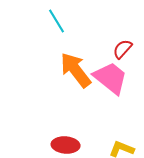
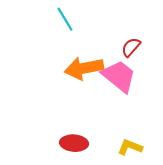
orange arrow: (76, 70) -> (84, 68), turned -63

